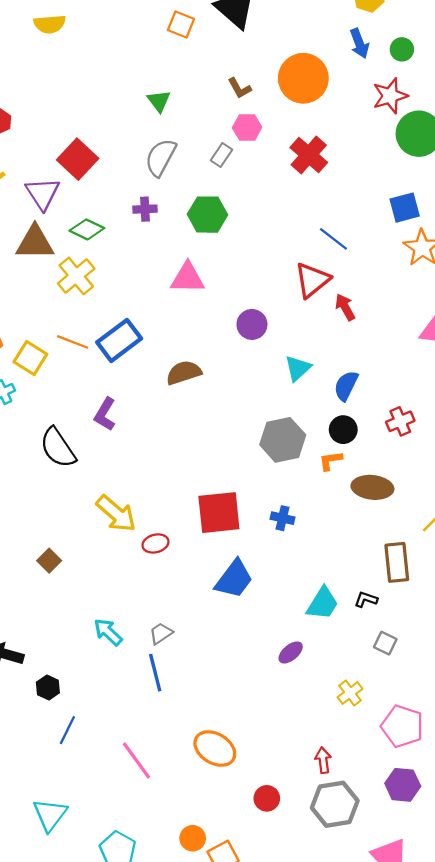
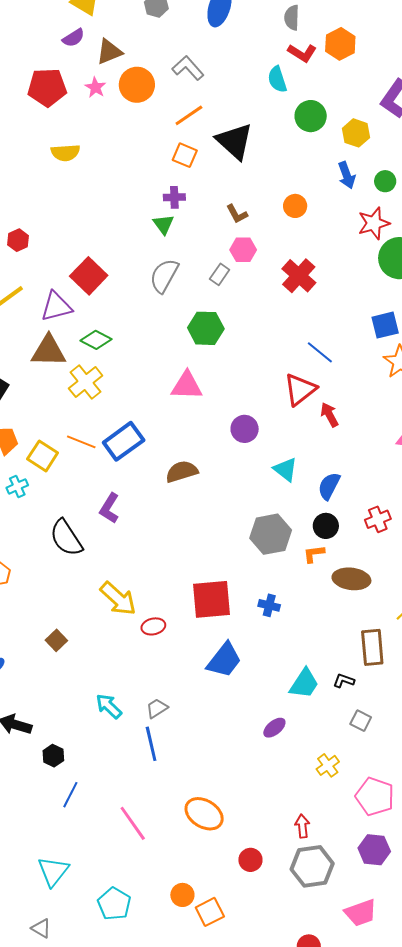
orange circle: (303, 78) -> (295, 206), size x0.5
purple triangle: (43, 194) -> (56, 307), turned 48
purple cross: (145, 209) -> (174, 197), moved
cyan triangle: (298, 368) -> (286, 469), turned -40

